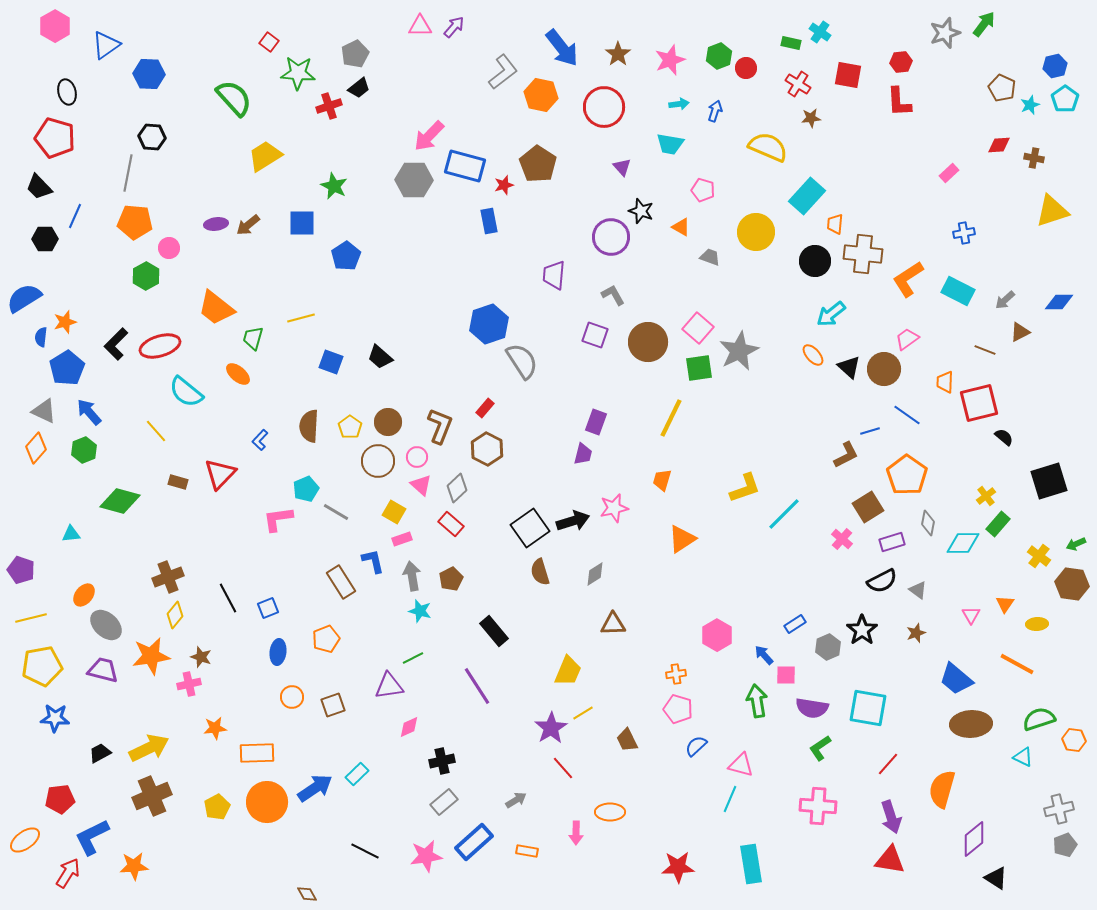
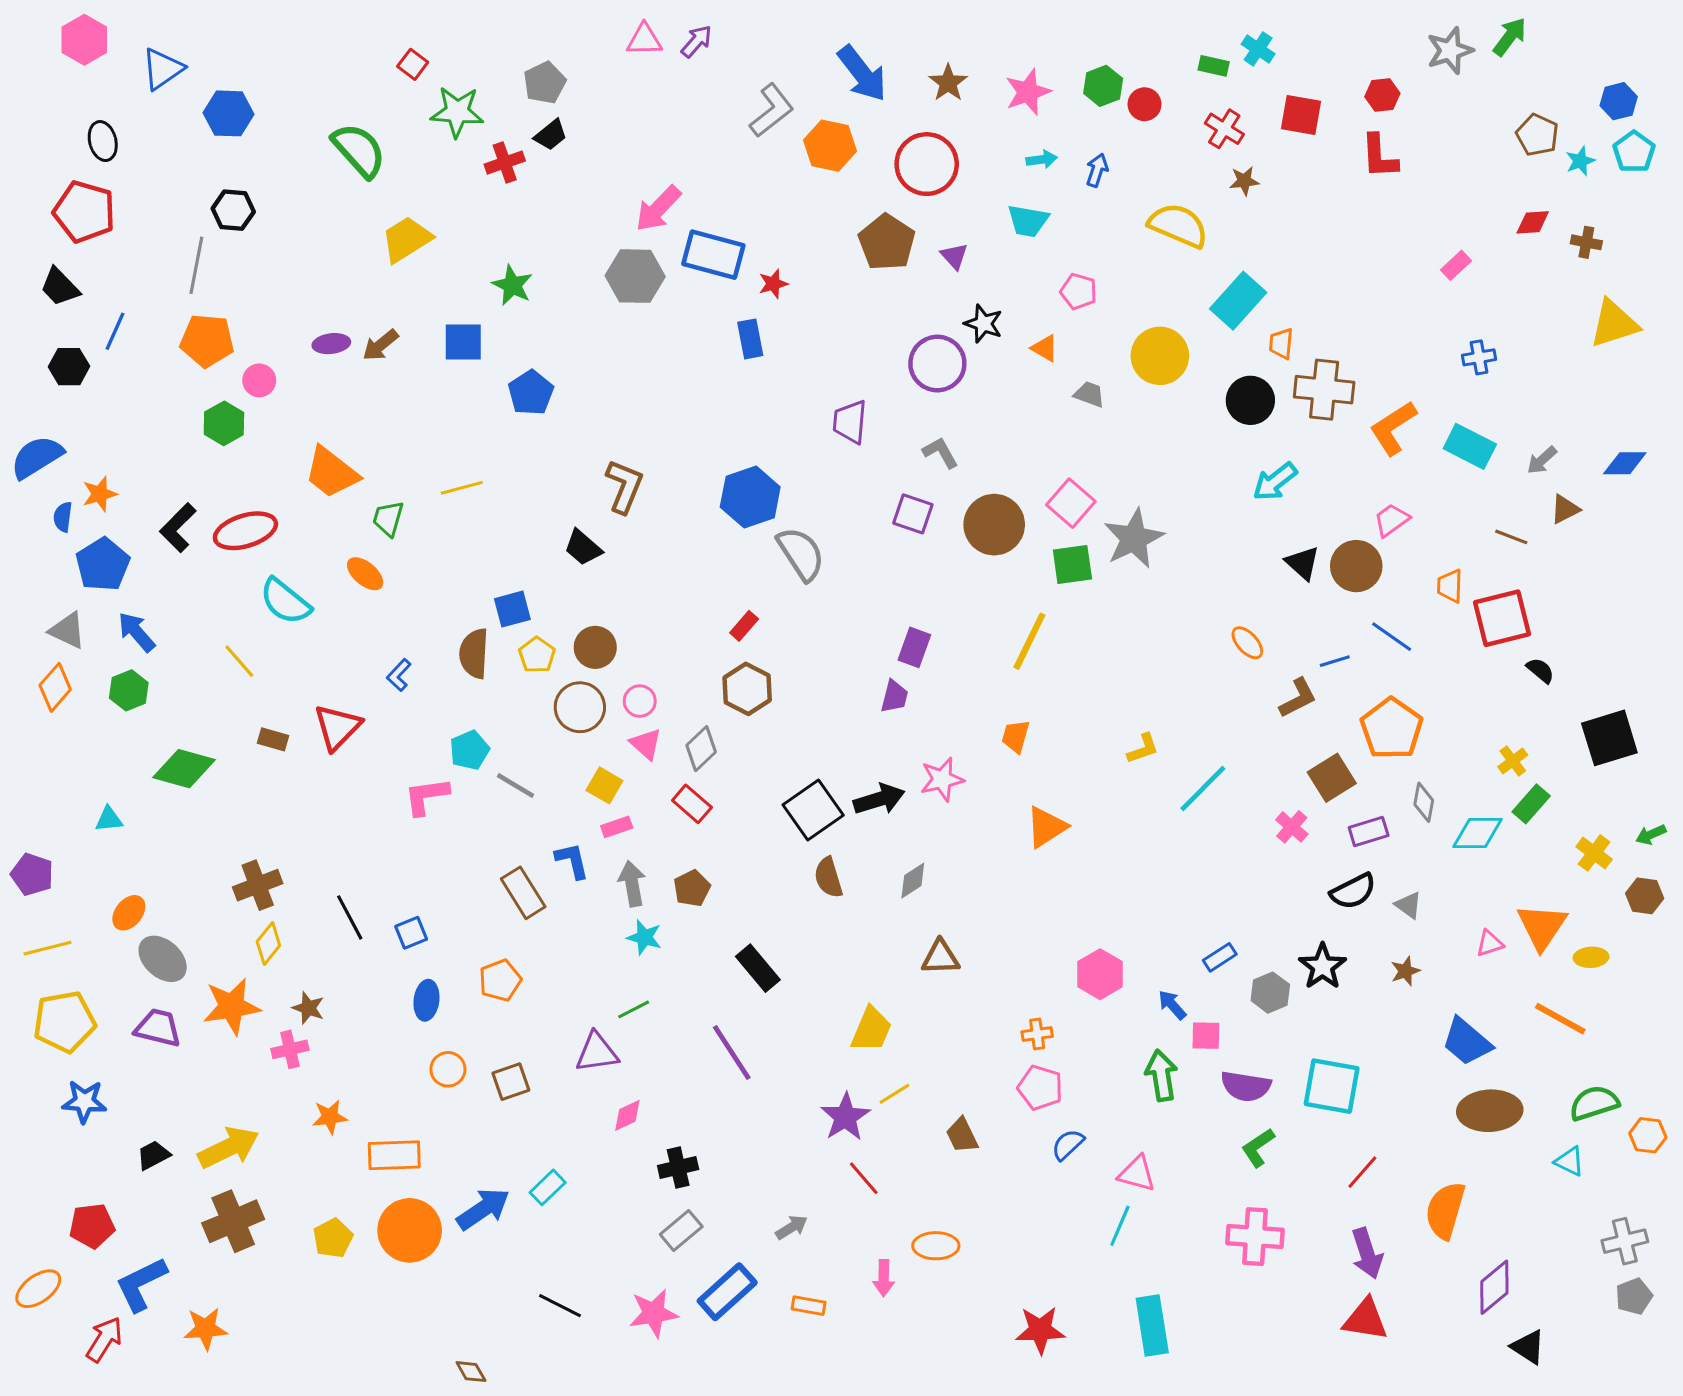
brown pentagon: (538, 164) -> (887, 242), moved
orange ellipse: (813, 355) -> (1247, 643), moved
blue square: (331, 362) -> (512, 609), moved, turned -35
brown L-shape: (440, 426) -> (624, 486), moved
yellow L-shape: (745, 488) -> (1143, 749), size x0.7
brown hexagon: (1072, 584) -> (1645, 896), size x0.7
orange triangle: (1005, 604) -> (1542, 927), size x1.8
pink triangle: (971, 615) -> (1490, 943), turned 42

